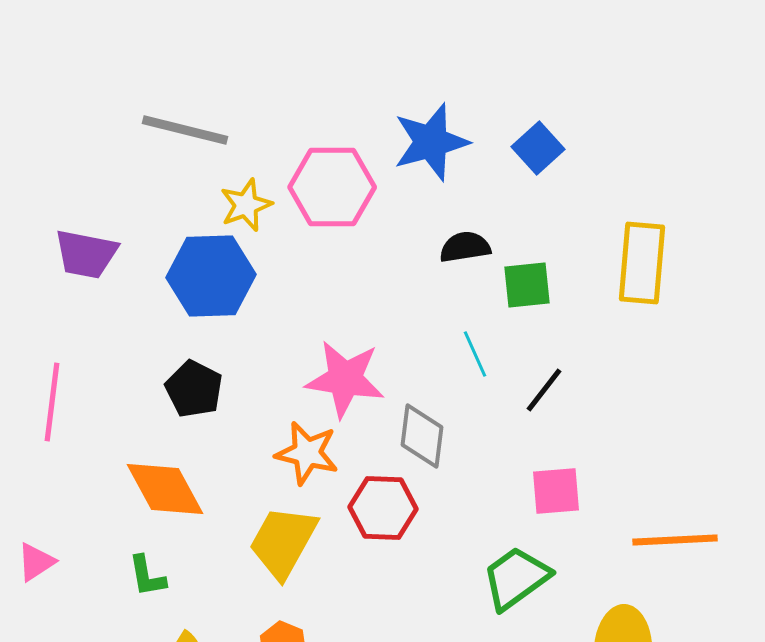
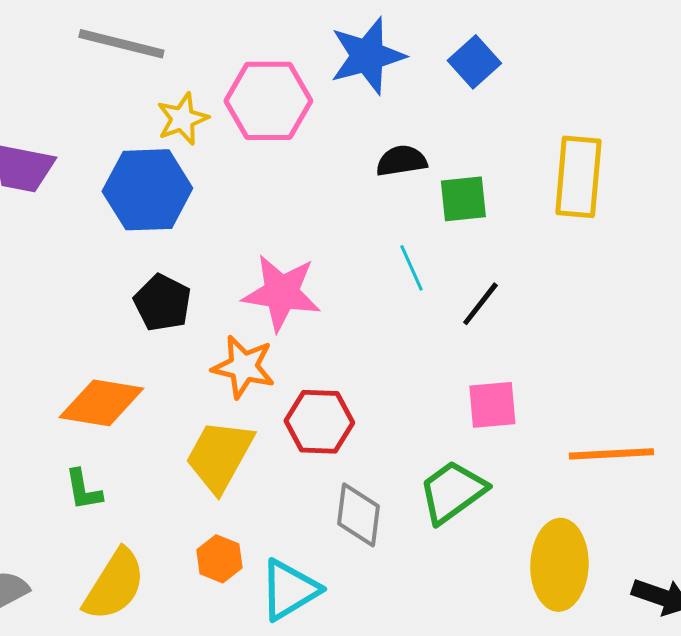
black pentagon: (194, 389) -> (162, 303), moved
gray diamond: (422, 436) -> (358, 515), moved
orange diamond: (165, 489) -> (101, 403), turned -52

